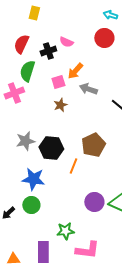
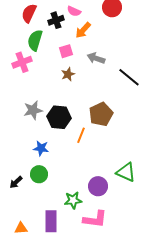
orange arrow: (75, 71) -> (83, 30), moved
blue star: (33, 179) -> (41, 148), size x0.7
purple circle: (94, 202) -> (98, 186), moved

